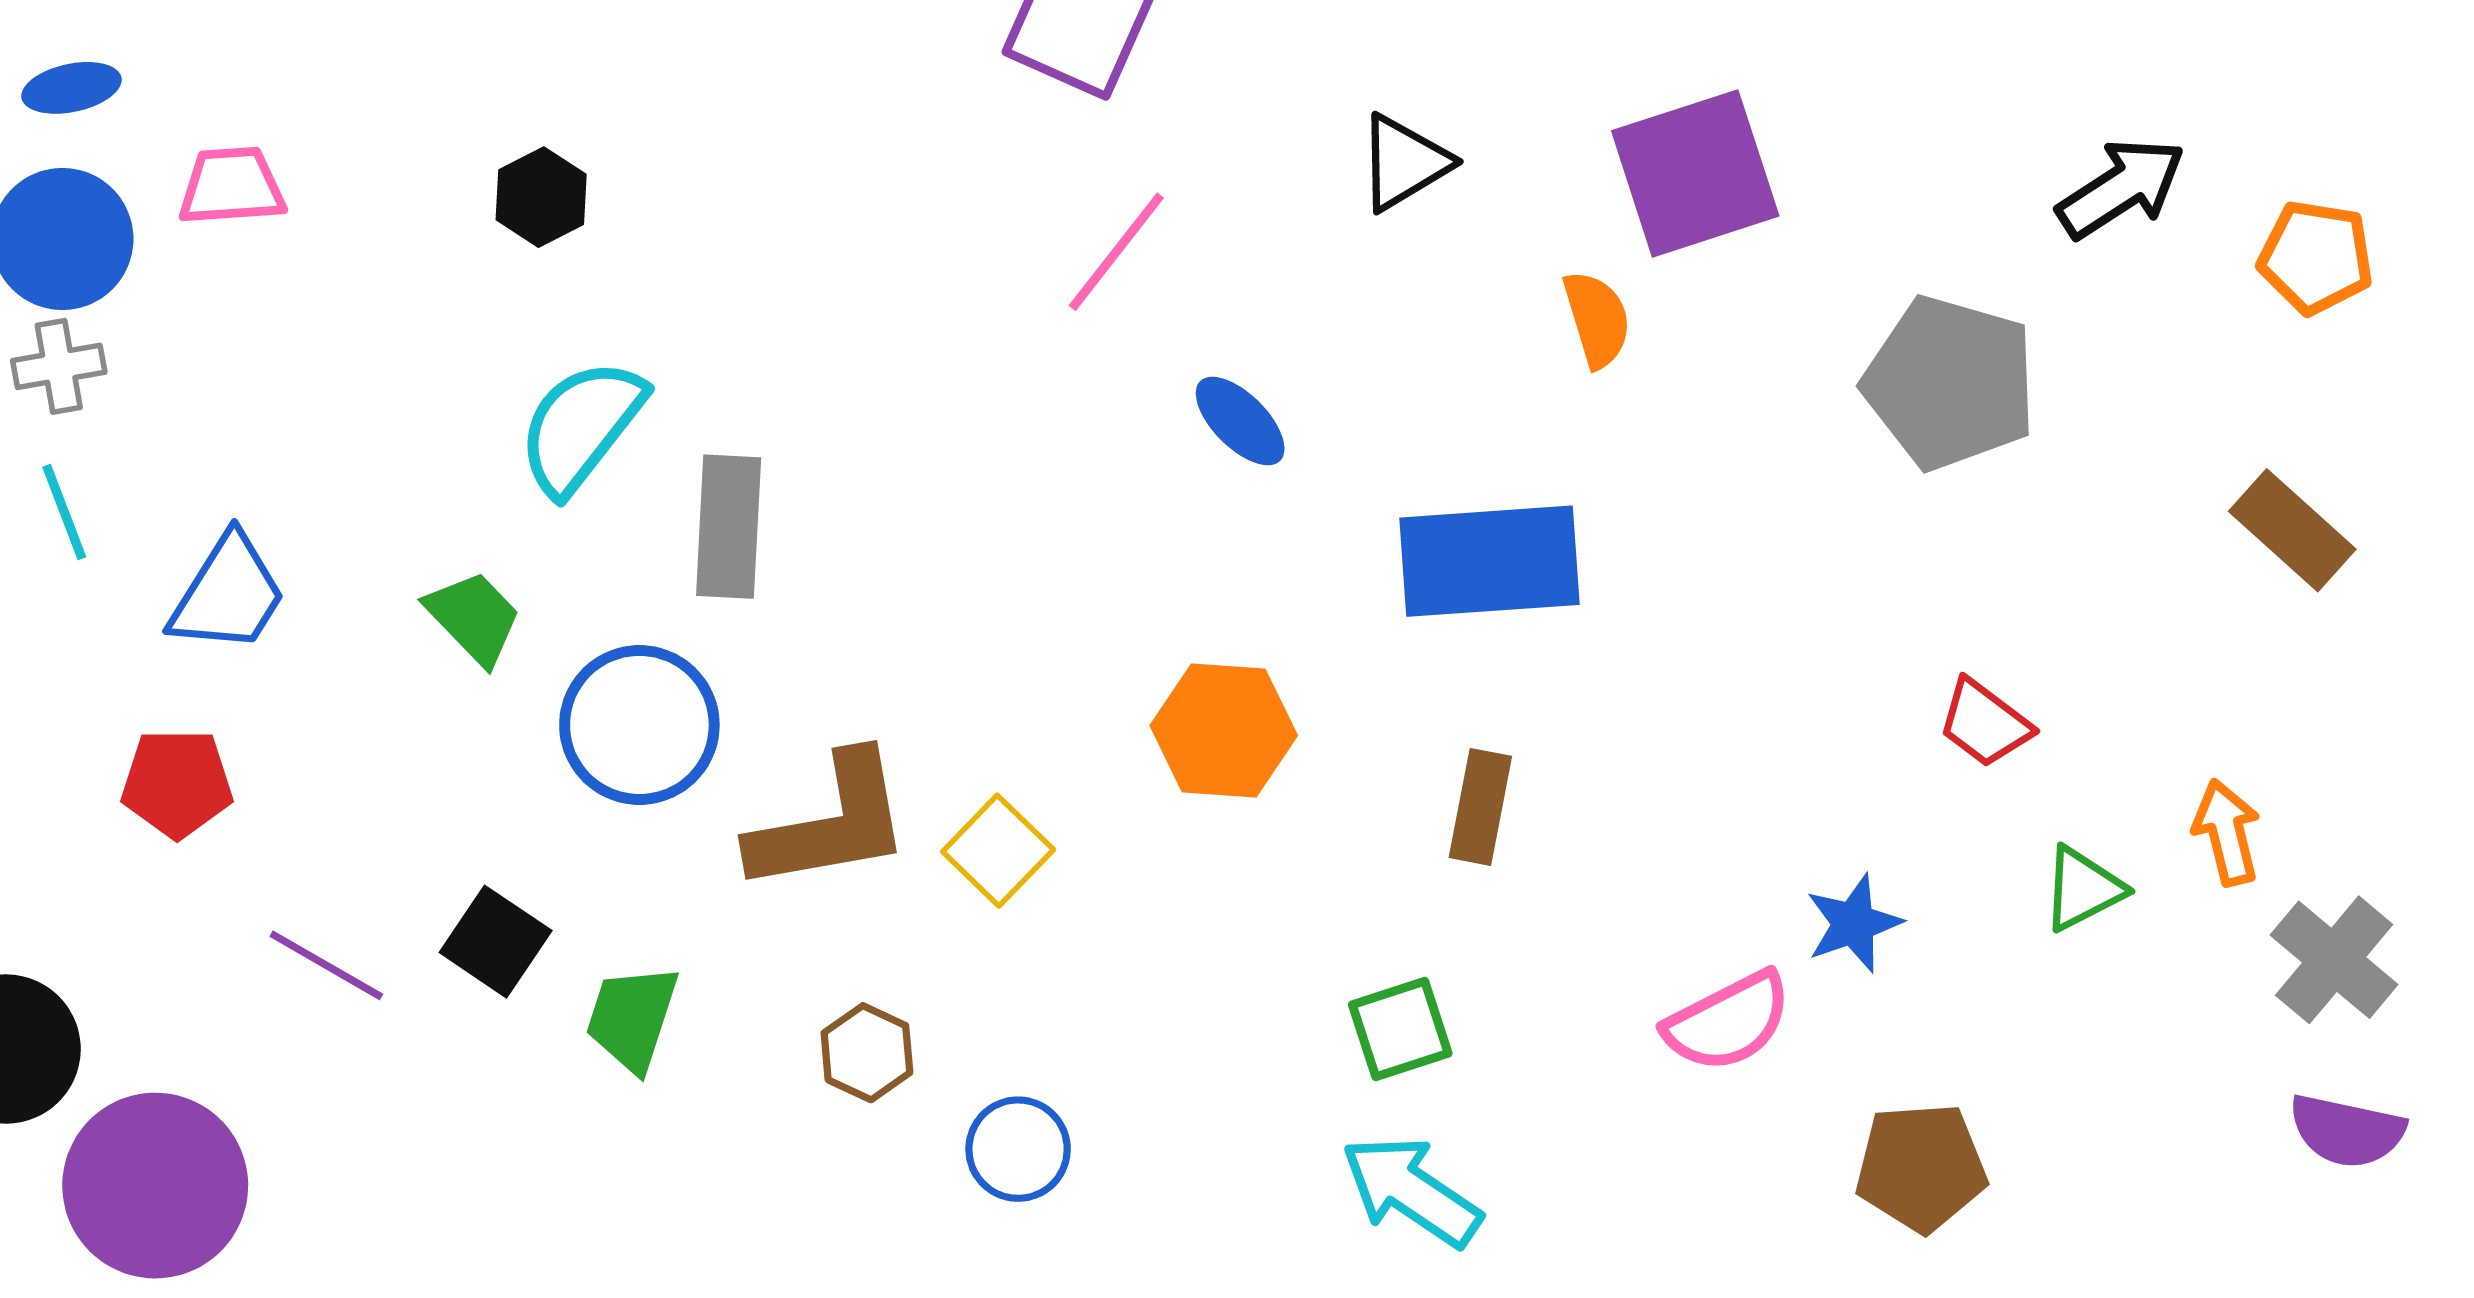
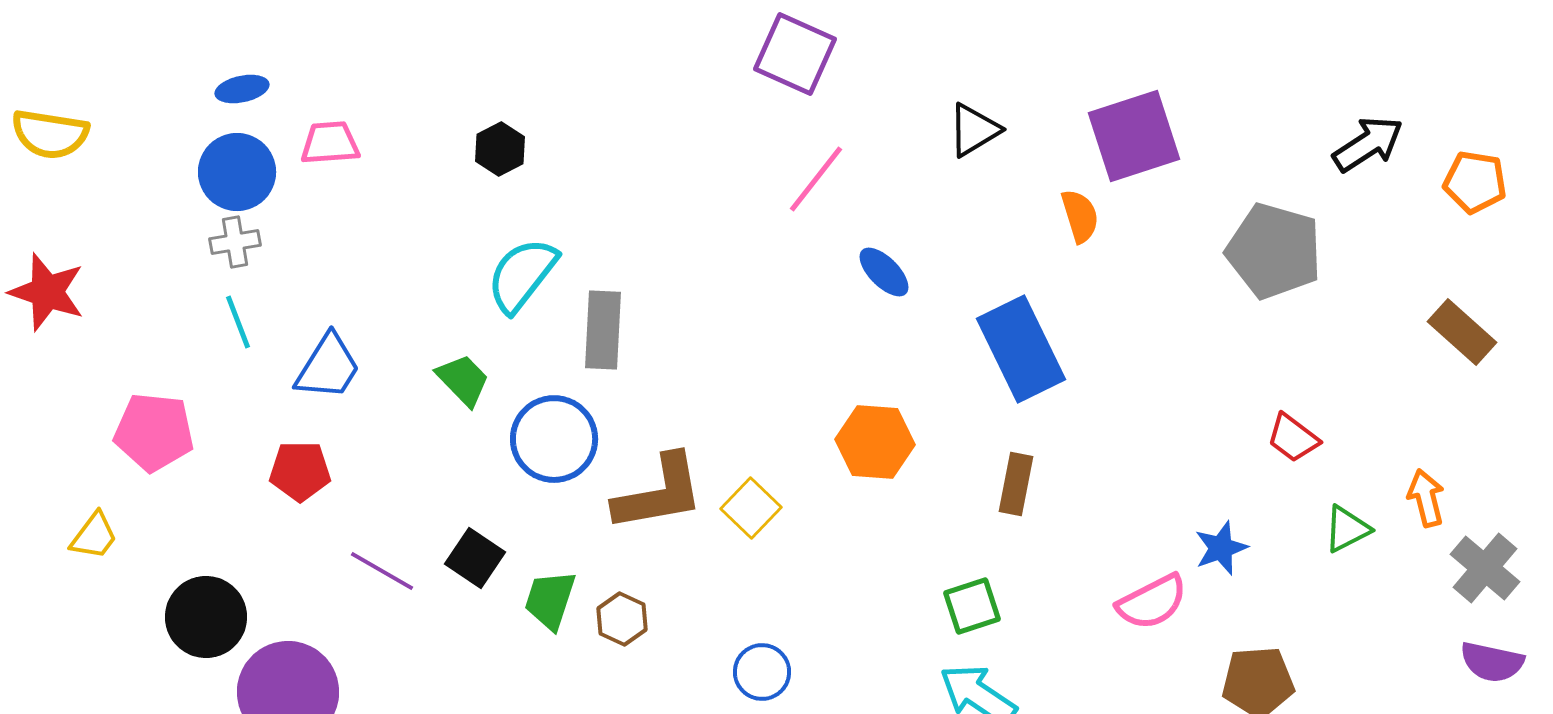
blue rectangle: (1489, 561) -> (1021, 349), turned 68
brown hexagon: (867, 1053) -> (622, 619), moved

